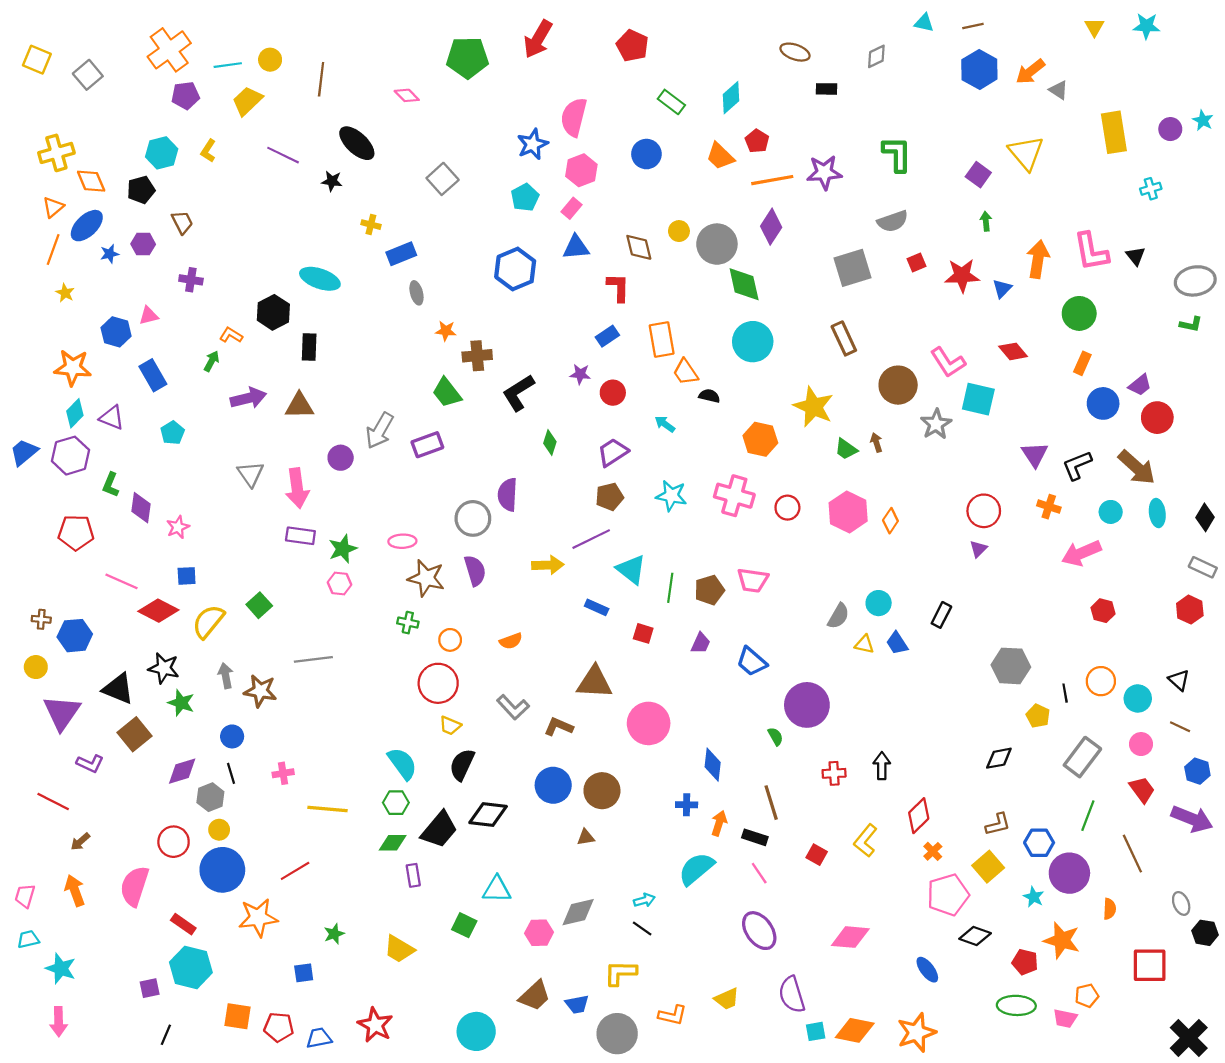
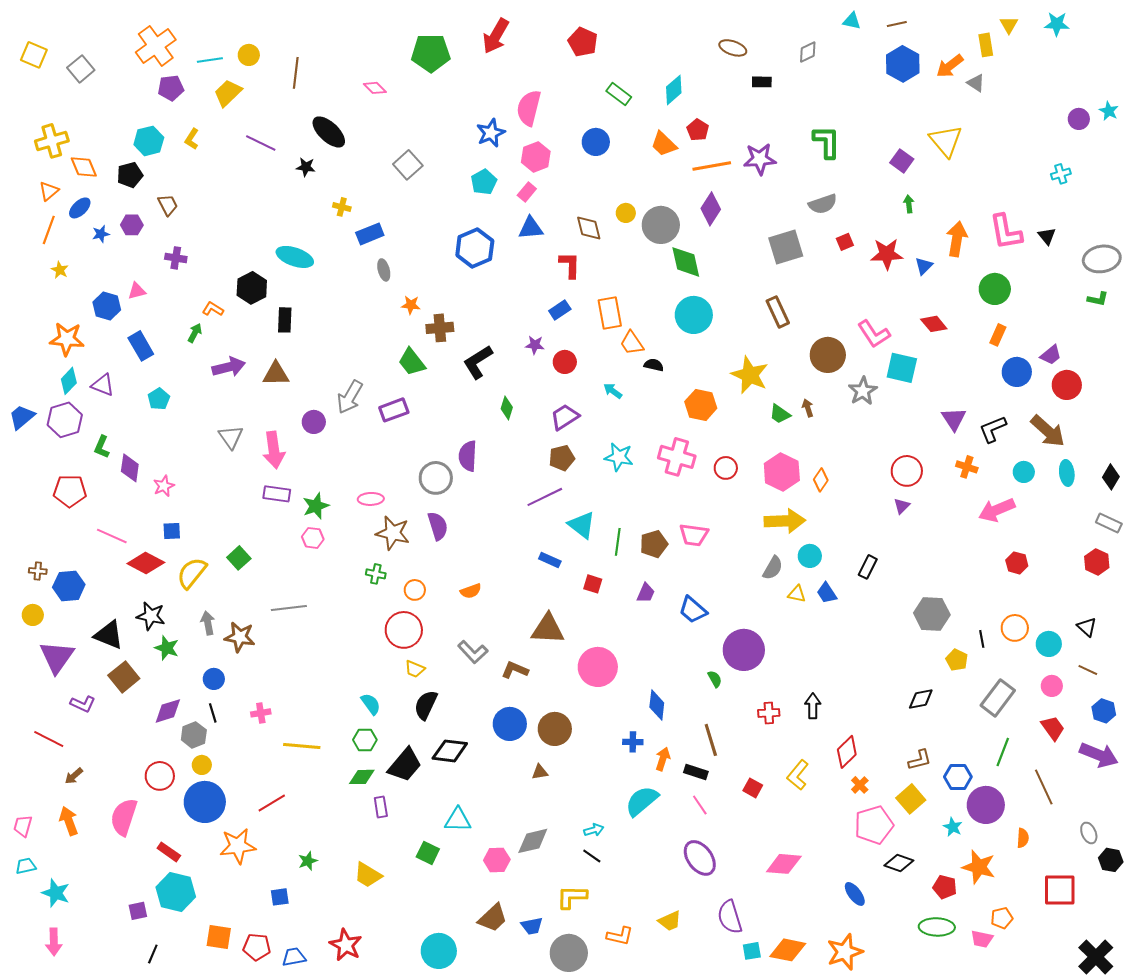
yellow rectangle: (1114, 132) -> (986, 45), moved, size x0.6
blue ellipse: (87, 226) -> (80, 208), size x0.7
yellow arrow: (548, 565) -> (785, 521), moved, size x1.4
cyan semicircle: (402, 764) -> (371, 704), size x0.7

